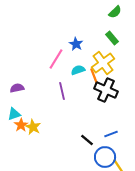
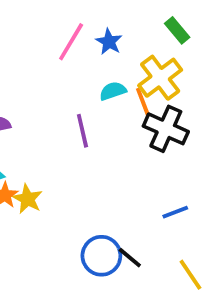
pink line: (56, 59) -> (71, 42), moved
black line: (87, 140) -> (130, 258), moved
blue circle: (105, 157) -> (101, 256), moved

